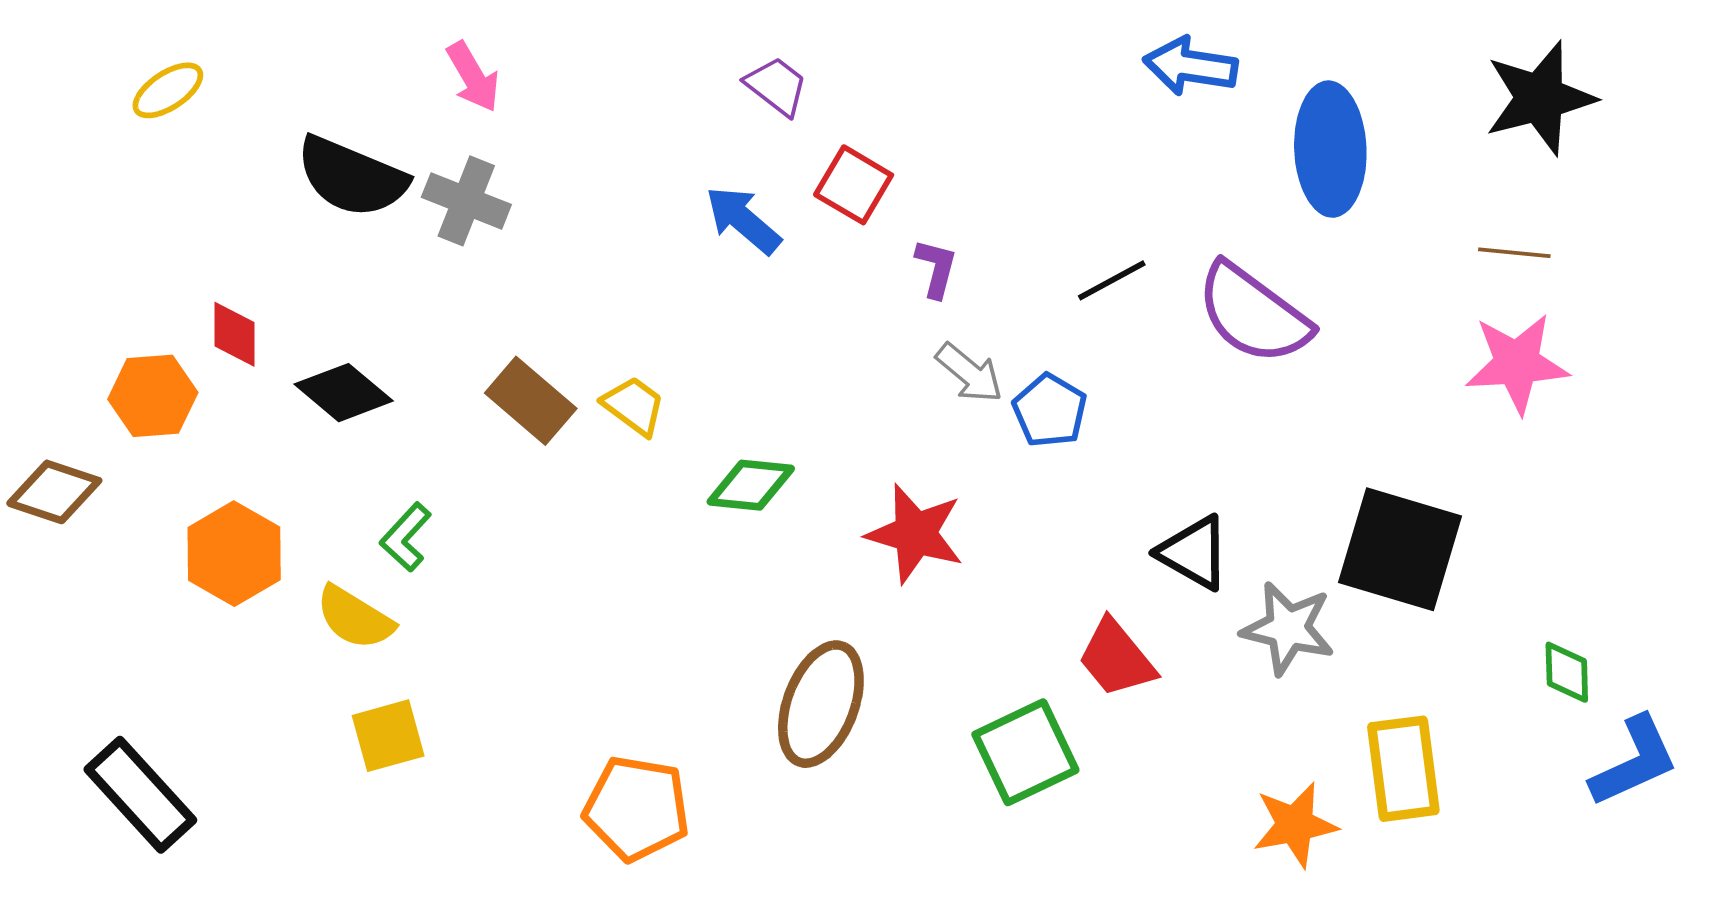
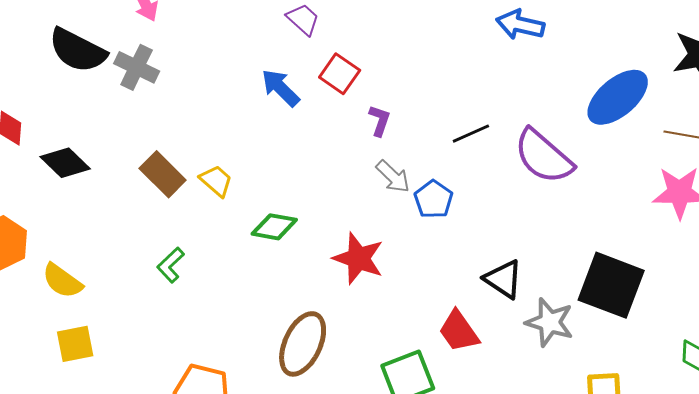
blue ellipse: (1330, 149) -> (618, 97), moved, turned 48
green L-shape: (406, 537) -> (171, 265), moved

